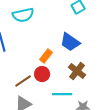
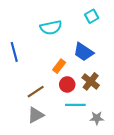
cyan semicircle: (23, 15) -> (51, 27), moved
red circle: (42, 74) -> (67, 84), moved

